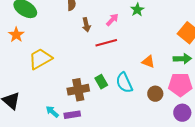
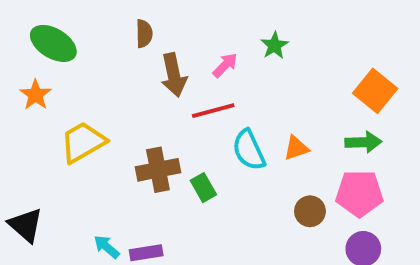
brown arrow: (86, 25) -> (174, 75), size x1.5
orange triangle: (148, 62) -> (296, 148), turned -40
cyan semicircle: (124, 83) -> (249, 150), moved
brown cross: (78, 90) -> (158, 170), moved

